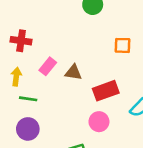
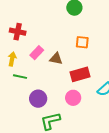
orange square: (123, 45) -> (82, 42), moved
purple circle: (28, 129) -> (38, 99), moved

